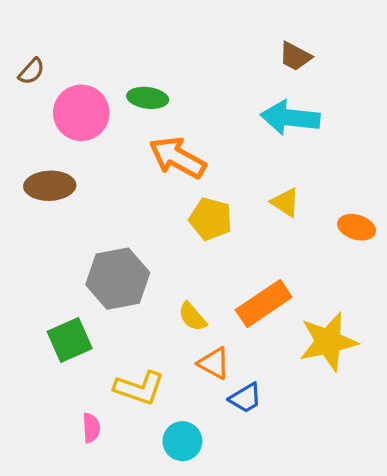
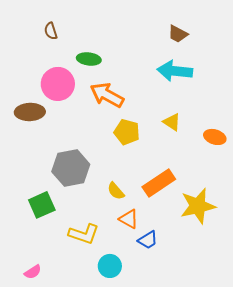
brown semicircle: (32, 71) -> (51, 31), moved, turned 120
pink circle: (81, 113) -> (58, 84), moved
pink semicircle: (91, 428) -> (33, 272), moved, turned 60

